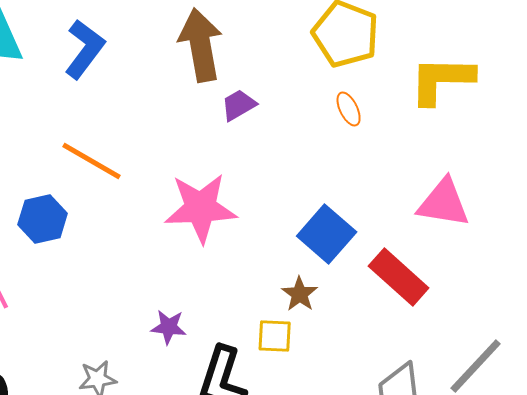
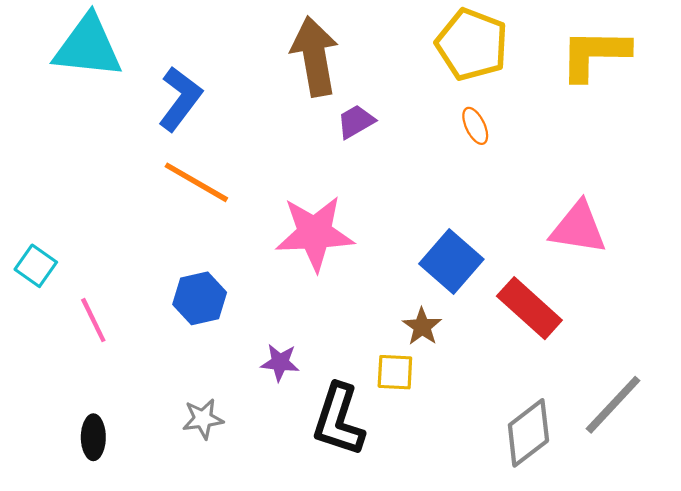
blue L-shape: (85, 49) -> (180, 99), moved
yellow L-shape: (442, 80) -> (595, 54), moved
blue hexagon: (43, 219) -> (200, 298), moved

